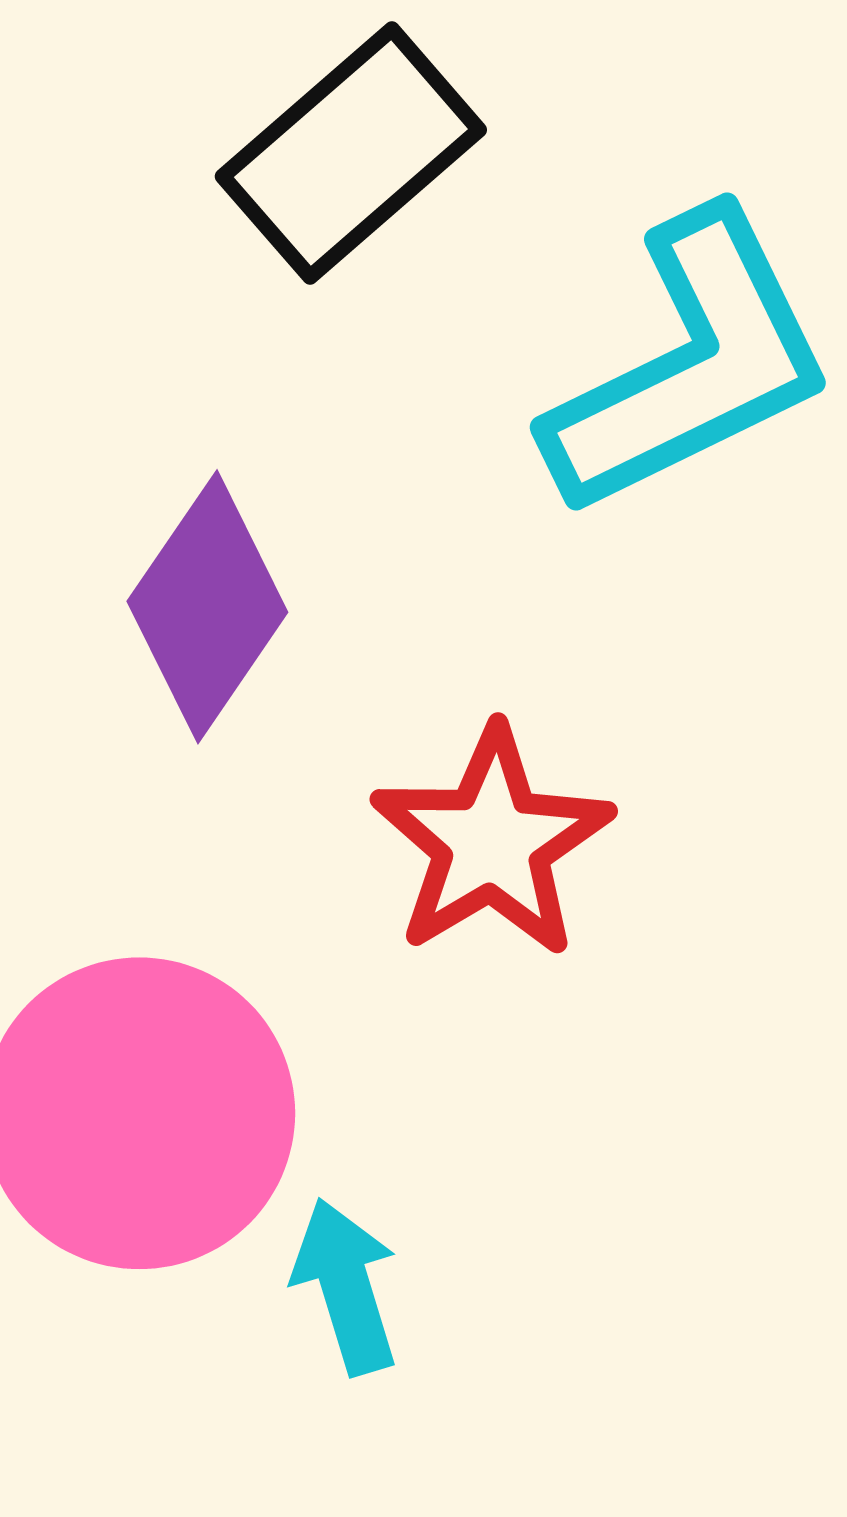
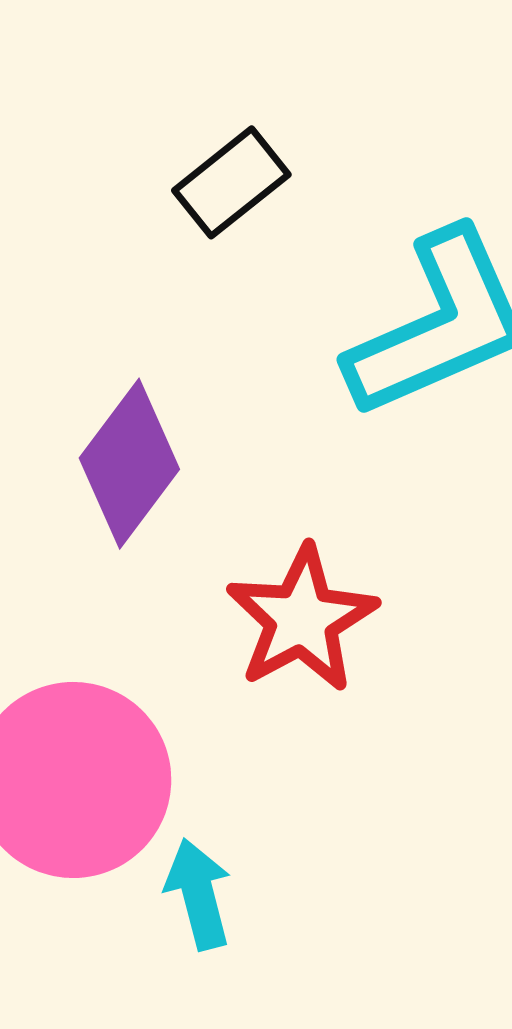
black rectangle: (351, 153) -> (231, 182), size x0.7

